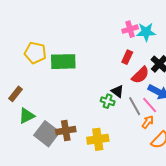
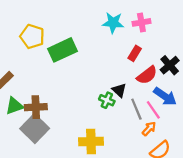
cyan star: (146, 32) -> (113, 23), moved
green rectangle: (63, 62) -> (62, 50), turned -30
brown cross: (66, 131) -> (36, 107), moved

